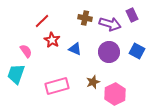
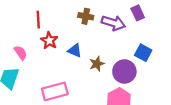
red line: (42, 21) -> (38, 20), turned -49
purple circle: (109, 52) -> (124, 72), moved
brown star: (93, 82) -> (97, 64), moved

